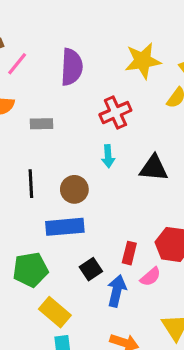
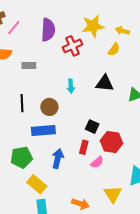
red cross: (115, 113) -> (72, 46), moved
black triangle: (154, 168) -> (105, 83), moved
black square: (91, 269) -> (92, 127), moved, turned -32
blue arrow: (117, 291) -> (58, 158), moved

